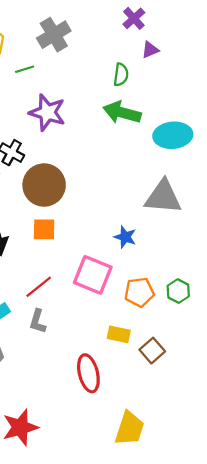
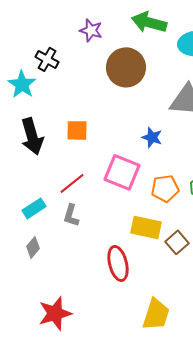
purple star: (47, 113) -> (91, 30), moved, size x0.7
brown circle: (44, 185) -> (126, 67), moved
yellow rectangle: (119, 334) -> (146, 227), size x1.4

